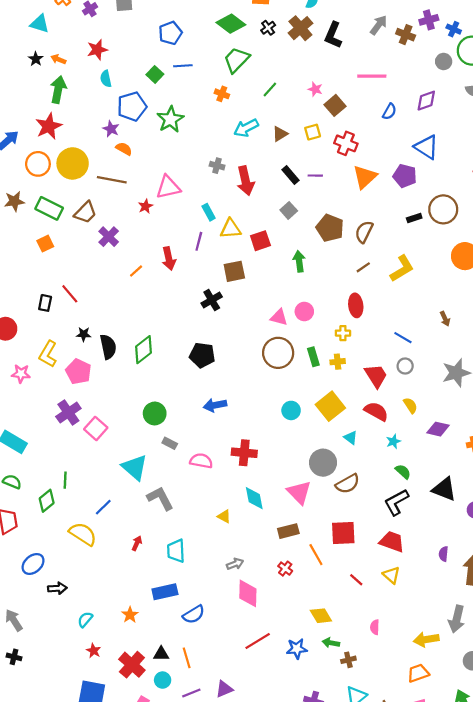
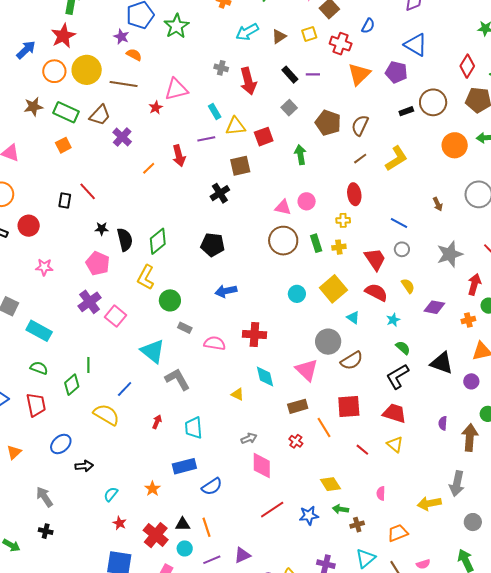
blue semicircle: (389, 112) -> (368, 26), moved
purple line: (199, 241) -> (206, 139), turned 66
yellow L-shape: (48, 354) -> (146, 277), moved
orange trapezoid: (418, 673) -> (398, 533), moved

